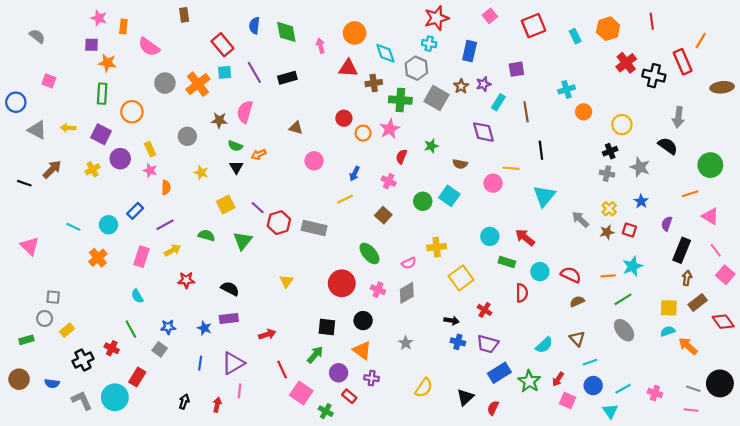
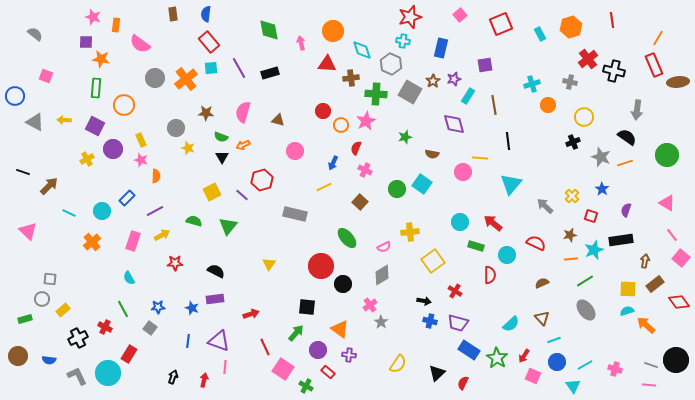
blue semicircle: (254, 26) -> (206, 14), moved
red rectangle: (683, 62) -> (654, 65), moved
pink semicircle: (245, 112) -> (243, 112), moved
red semicircle: (401, 157) -> (356, 148), moved
brown arrow: (52, 169) -> (49, 186), moved
yellow star: (201, 173) -> (188, 148), moved
gray cross: (607, 174) -> (570, 82), moved
orange line: (690, 194) -> (625, 163), moved
red hexagon: (279, 223) -> (262, 180), moved
brown star: (607, 232) -> (570, 235), moved
black rectangle: (682, 250) -> (621, 240), moved, turned 60
red semicircle: (571, 275) -> (536, 243), moved
pink cross: (378, 290) -> (370, 305), moved, turned 32
black circle: (363, 321) -> (343, 284), moved
purple triangle: (233, 363) -> (219, 341), turned 50
blue rectangle: (499, 373) -> (469, 350), turned 65

